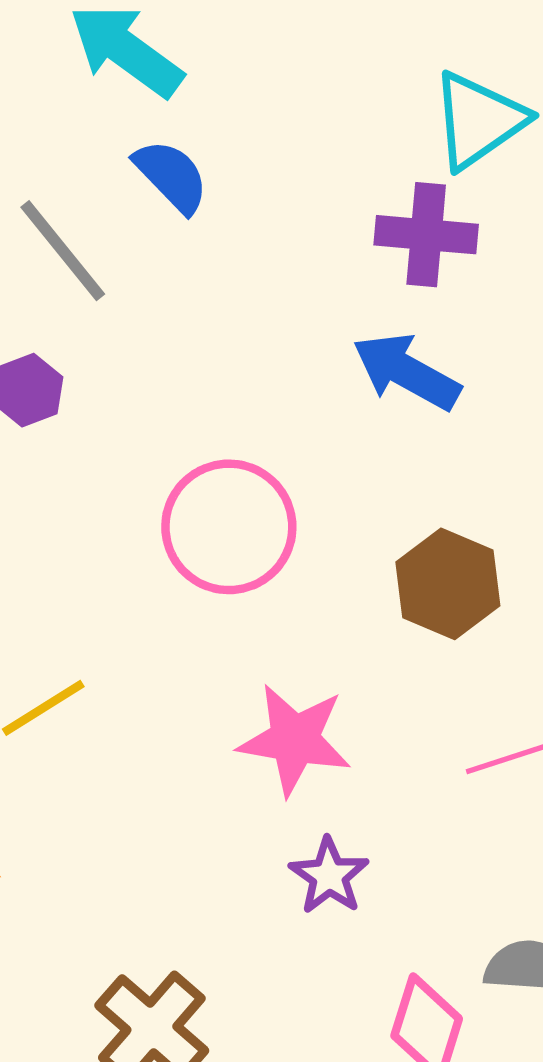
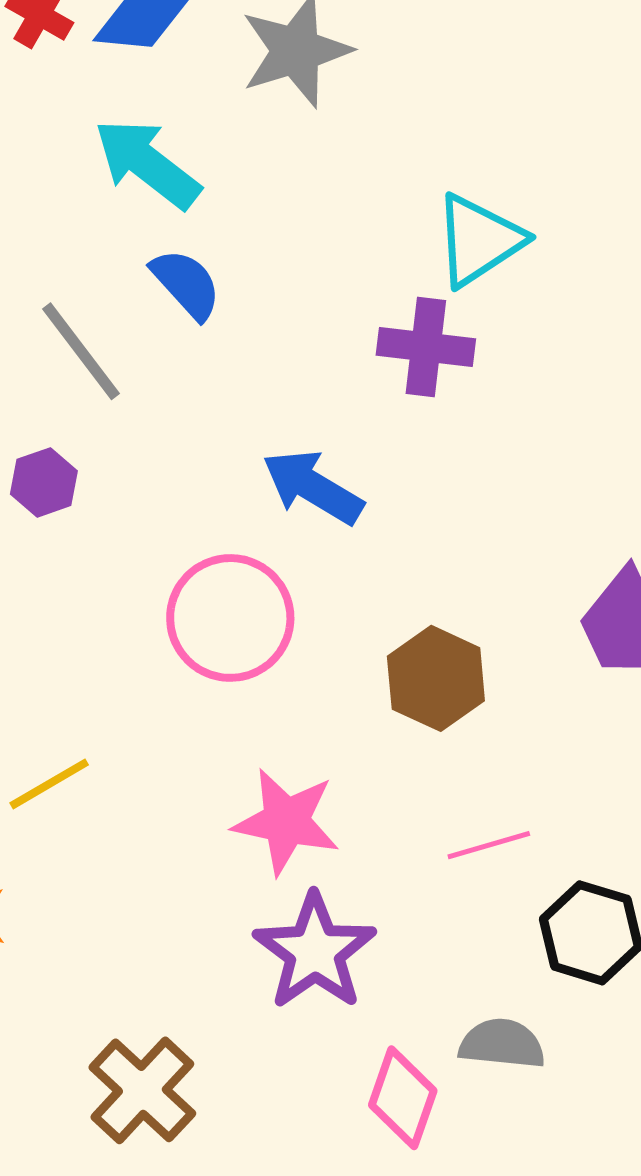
blue arrow: (406, 372) -> (313, 487), moved
purple star: (329, 876) -> (315, 952), size x1.6

